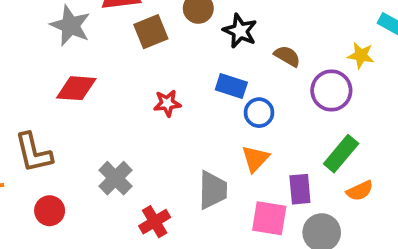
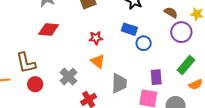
brown semicircle: (287, 56) -> (171, 13), moved
orange triangle: (255, 159) -> (98, 61), moved, turned -35
purple rectangle: (300, 189) -> (156, 77), moved
red circle: (50, 211) -> (35, 84), moved

